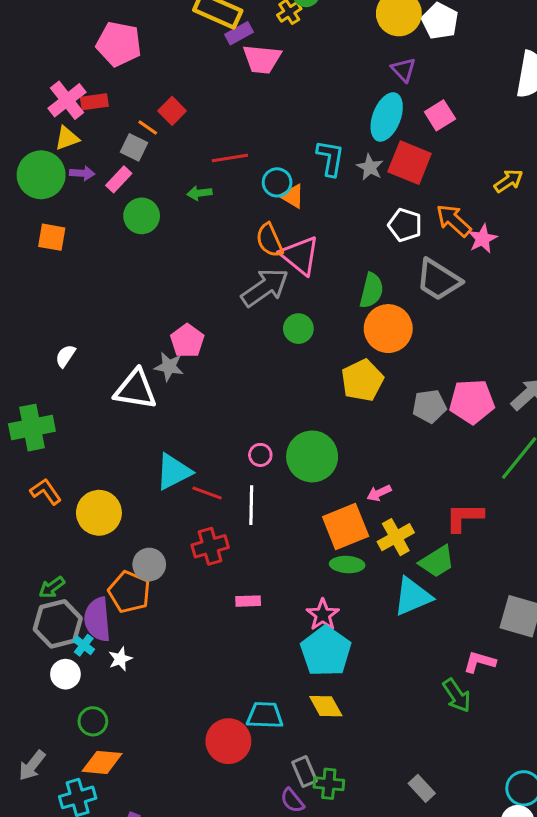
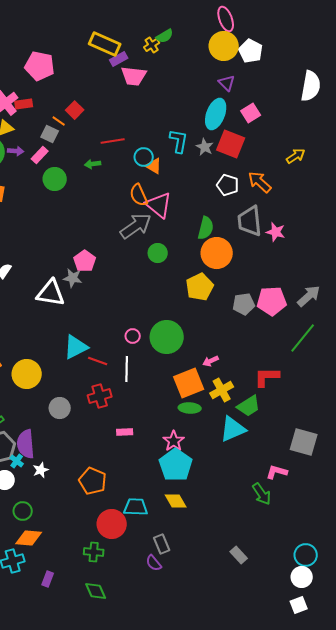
pink star: (483, 239) -> (276, 232), moved, turned -30
gray trapezoid: (438, 280) -> (250, 221), turned 52
orange pentagon: (129, 592) -> (93, 481), moved
green cross: (329, 784) -> (94, 552), moved

